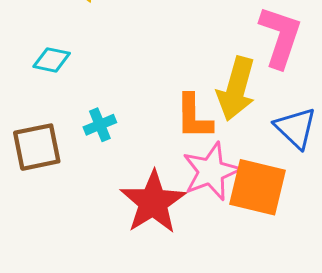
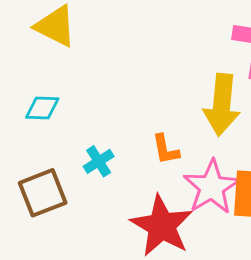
orange L-shape: (194, 117) -> (166, 149), moved, size x0.7

